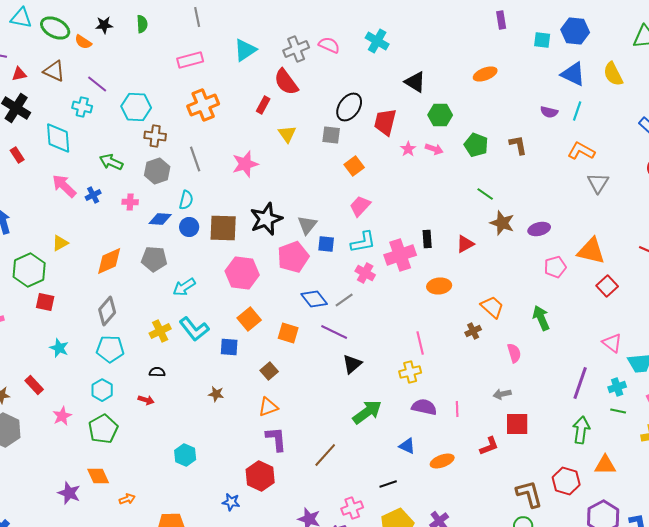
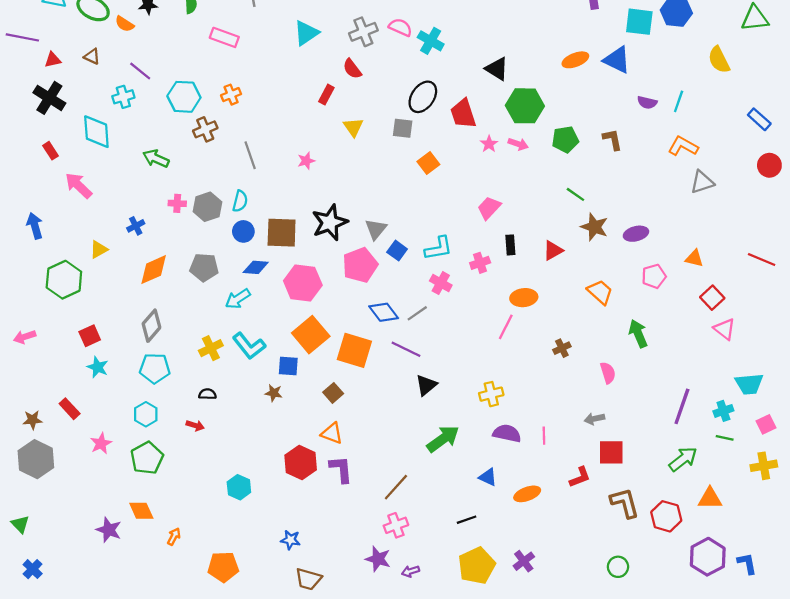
cyan square: (542, 40) -> (639, 22), size x1.5
cyan cross: (377, 41) -> (431, 41), moved
pink rectangle: (190, 60) -> (224, 37), moved, turned 35
brown triangle: (54, 71) -> (92, 56), size x0.7
blue triangle: (573, 74) -> (617, 60), moved
red semicircle: (286, 82) -> (352, 69), size x0.7
orange cross: (203, 105) -> (231, 95), moved, size x0.6
cyan cross: (82, 107) -> (123, 97), turned -30
green hexagon: (440, 115) -> (525, 106), size x1.4
red trapezoid: (385, 122) -> (463, 114), turned -32
brown cross: (155, 136) -> (205, 129), turned -30
green pentagon: (476, 145) -> (565, 139), turned -30
pink star: (245, 164) -> (306, 161), size x0.6
gray hexagon: (157, 171) -> (207, 207), moved
gray triangle: (598, 183) -> (702, 182), turned 40
pink arrow: (64, 186) -> (79, 185), moved
blue cross: (93, 195) -> (136, 226), moved
pink trapezoid: (360, 206) -> (489, 208), moved
blue diamond: (160, 219) -> (256, 267), moved
blue square: (326, 244) -> (397, 251), turned 30
orange triangle: (591, 251) -> (694, 258), size x0.6
pink cross: (400, 255) -> (480, 263), size x0.6
red square: (45, 302) -> (90, 336), moved, turned -36
orange trapezoid: (492, 307) -> (600, 292), moved
orange square: (249, 319) -> (311, 335), size x1.4
orange square: (288, 333) -> (354, 350), size x1.5
pink line: (420, 343) -> (506, 327), moved, turned 40
pink triangle: (612, 343) -> (725, 329), moved
brown star: (216, 394) -> (274, 393), moved
orange triangle: (268, 407) -> (332, 433), turned 40
green arrow: (581, 430) -> (683, 459), turned 44
red hexagon: (260, 476) -> (301, 462), moved
brown L-shape: (529, 494) -> (625, 503), moved
orange arrow: (127, 499) -> (174, 537), turned -42
pink cross: (352, 508) -> (396, 525), moved

